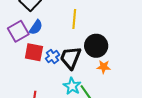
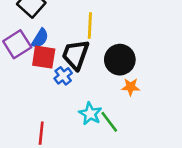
red square: (34, 52) -> (44, 57), moved
black trapezoid: (70, 58) -> (76, 55), moved

